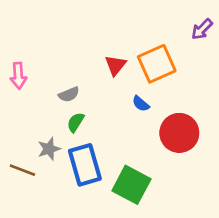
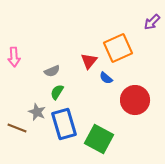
red triangle: (115, 65) -> (89, 61), moved
gray star: (49, 149) -> (37, 112), turned -30

